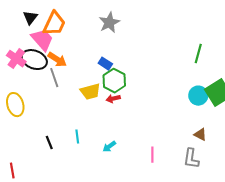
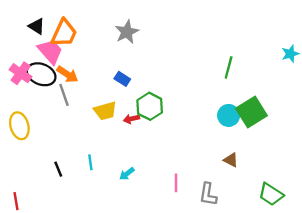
black triangle: (30, 18) -> (37, 26), turned -35
green hexagon: (114, 81) -> (150, 106), moved
gray L-shape: (191, 159) -> (208, 194), moved

